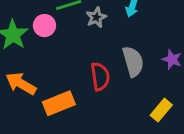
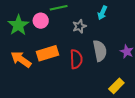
gray star: (96, 17) -> (79, 26), moved
orange rectangle: (59, 103) -> (47, 53), moved

